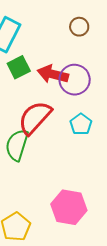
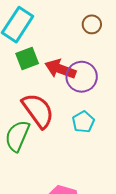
red semicircle: (35, 118) -> (38, 111), turned 96

